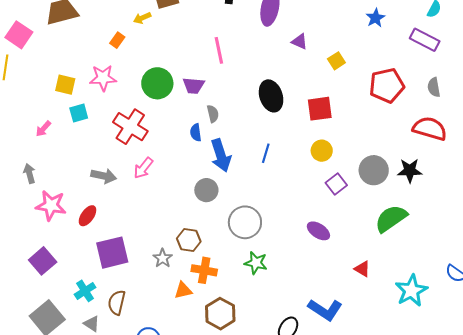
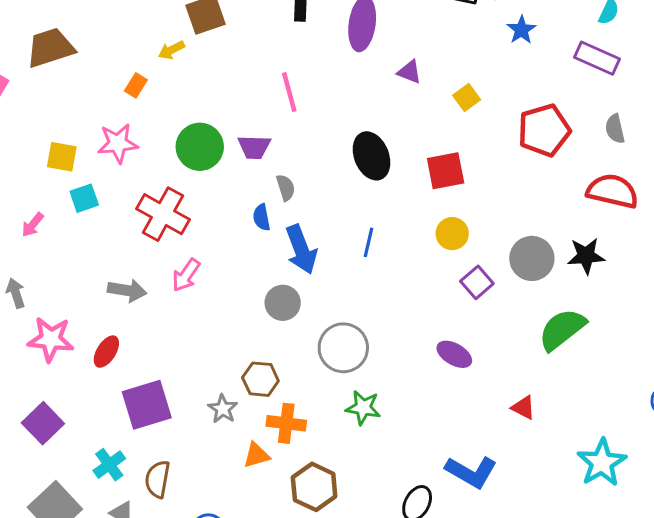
cyan star: (411, 291) -> (602, 463), moved

